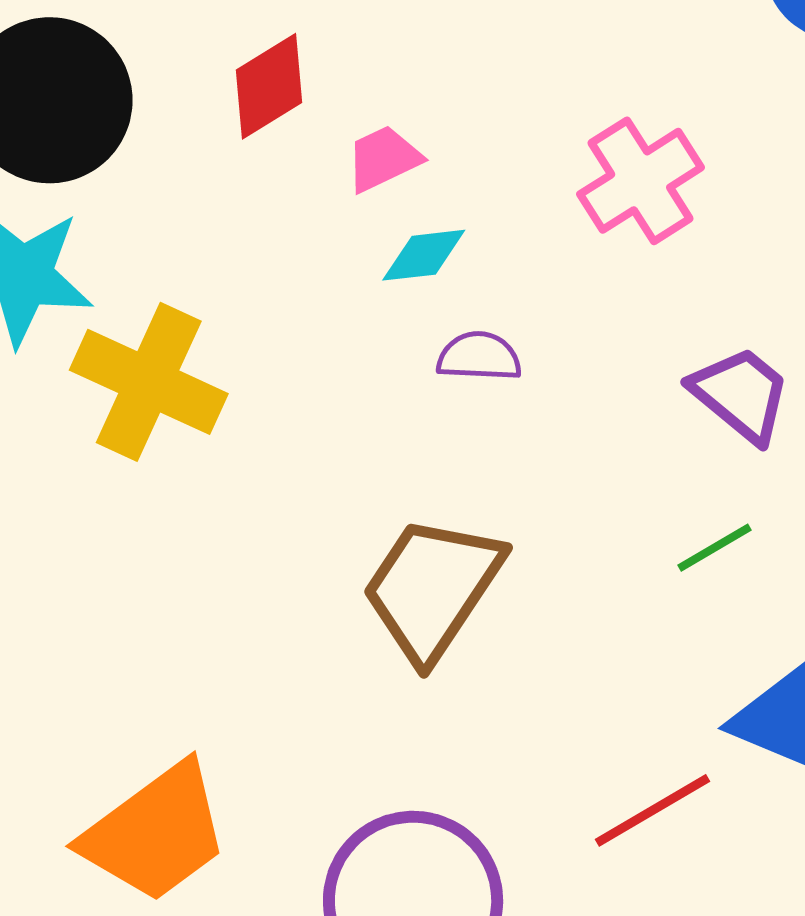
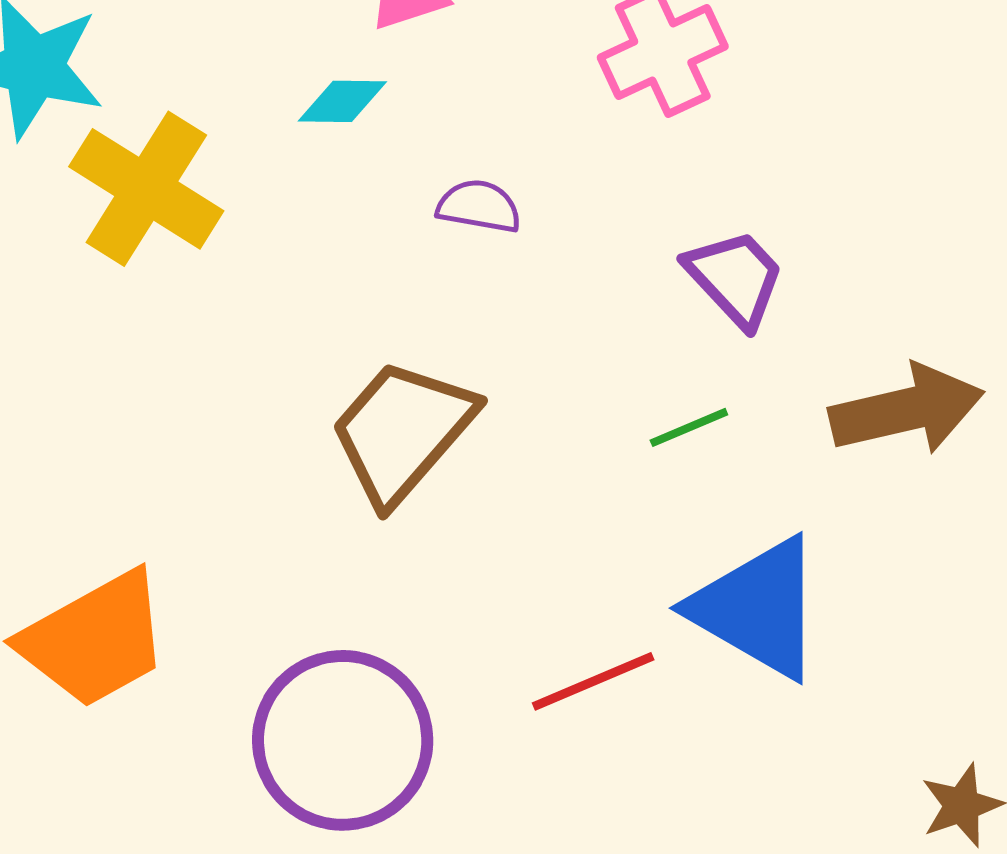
cyan diamond: (424, 255) -> (342, 101), moved

